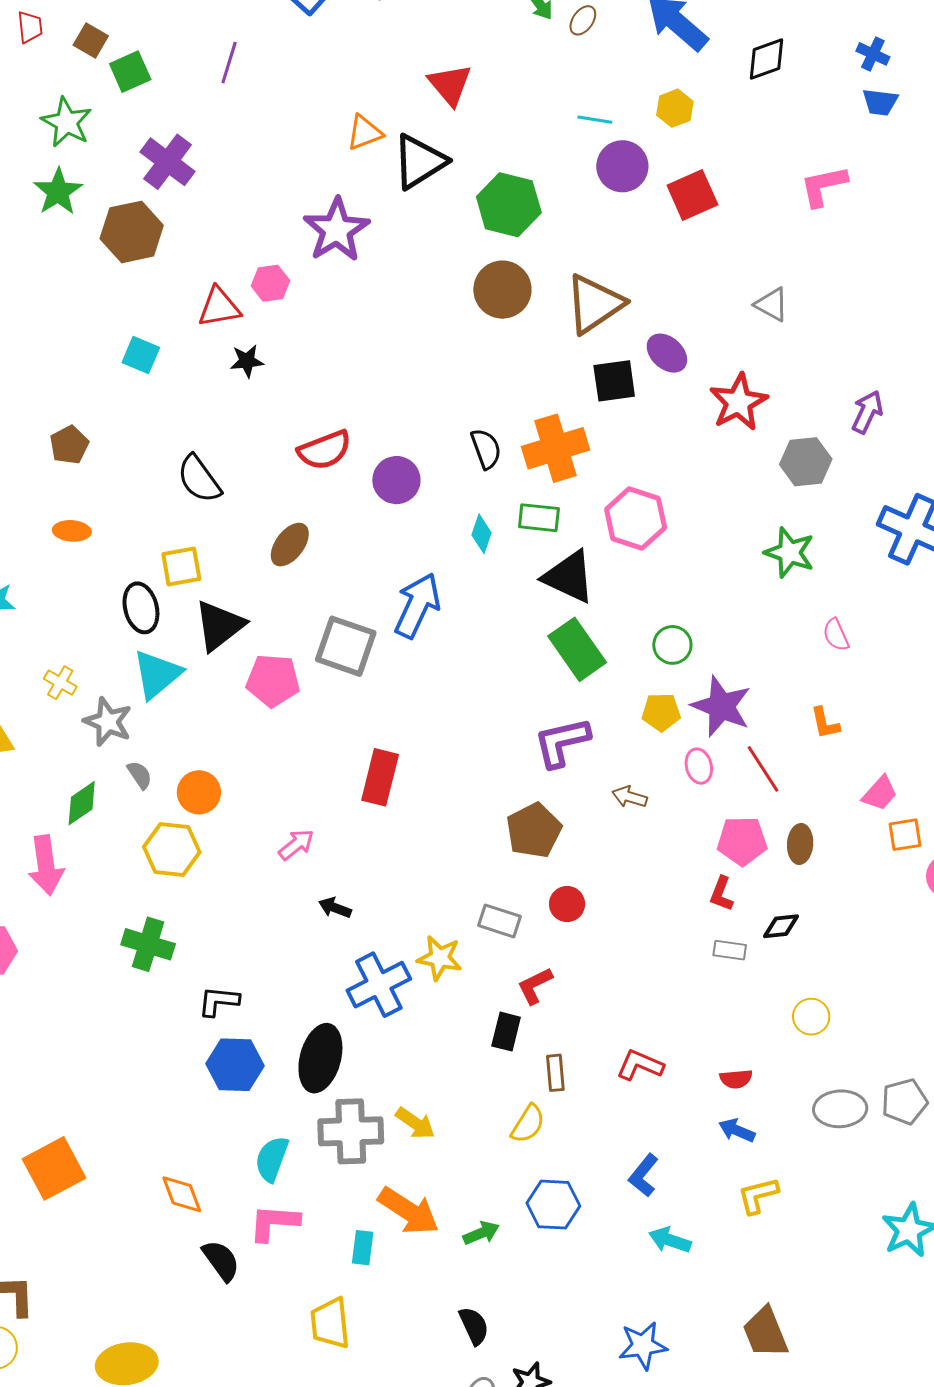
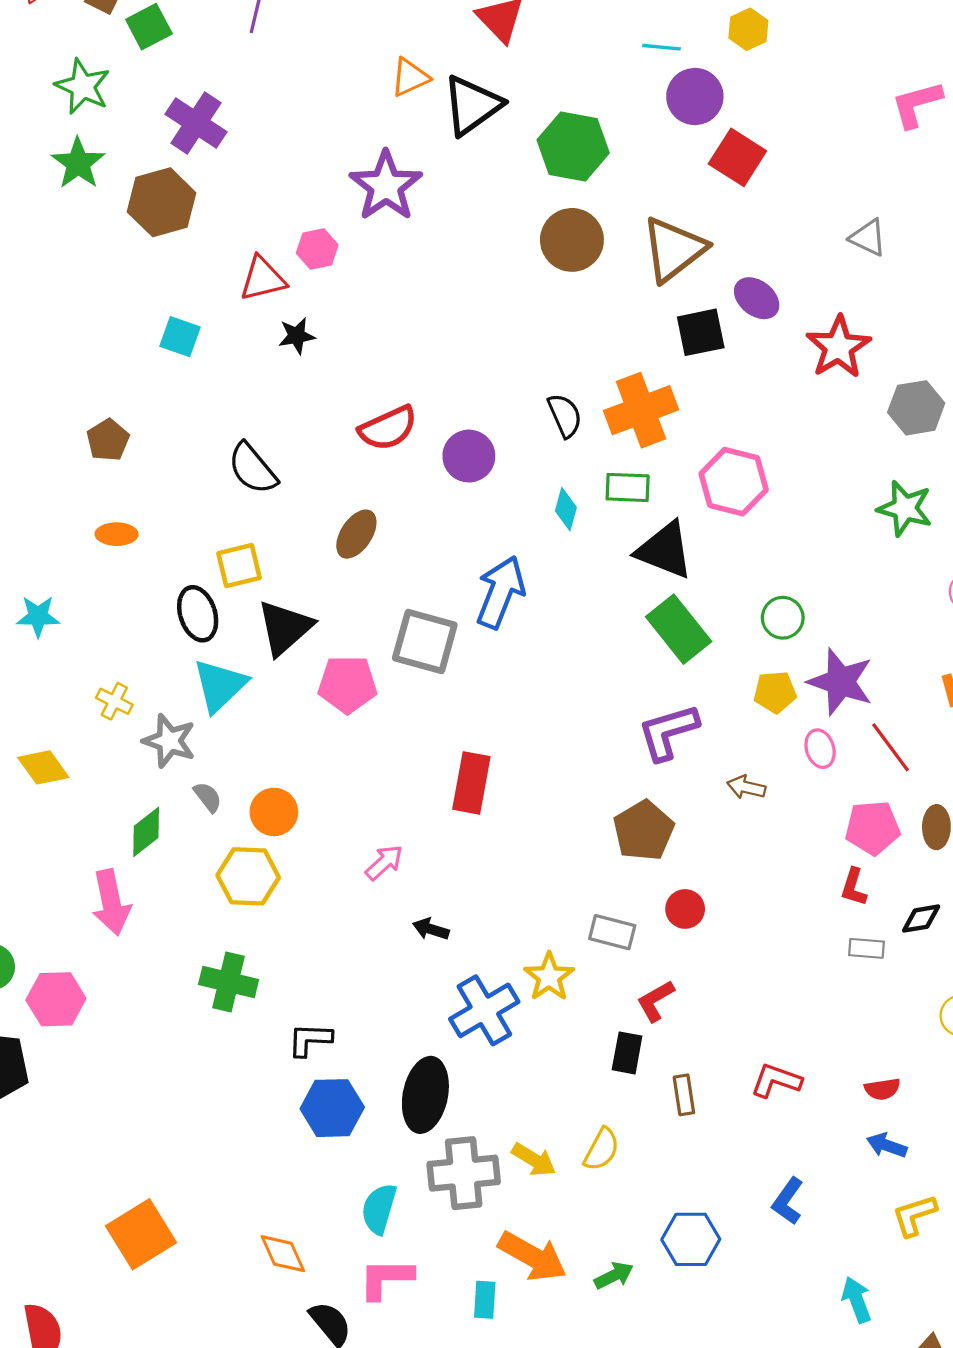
red square: (692, 195) -> (737, 157), moved, turned -30
yellow star: (440, 958) -> (549, 977), turned 30
yellow semicircle: (528, 1124) -> (602, 1149), moved
cyan arrow: (670, 1240) -> (857, 1300), moved, turned 54

